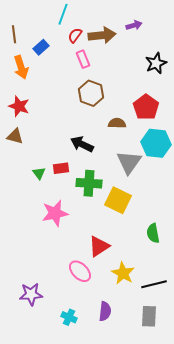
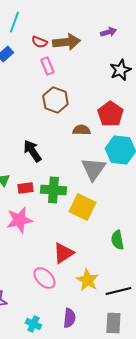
cyan line: (63, 14) -> (14, 22), moved
purple arrow: (134, 25) -> (108, 32), moved
red semicircle: (75, 35) -> (39, 42), turned -105
black arrow: (82, 144) -> (32, 151), moved, turned 30
red rectangle: (61, 168) -> (25, 188), moved

